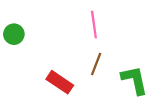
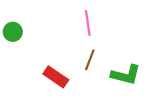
green L-shape: (135, 80) -> (126, 75), turned 116

